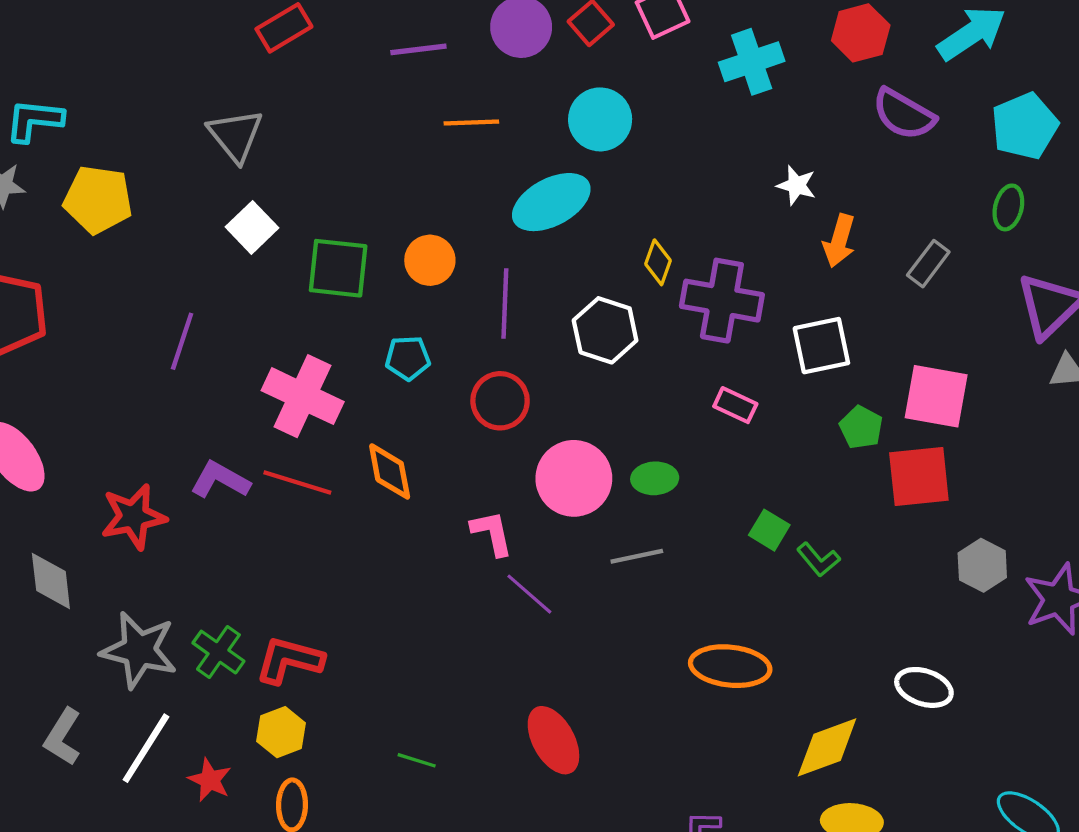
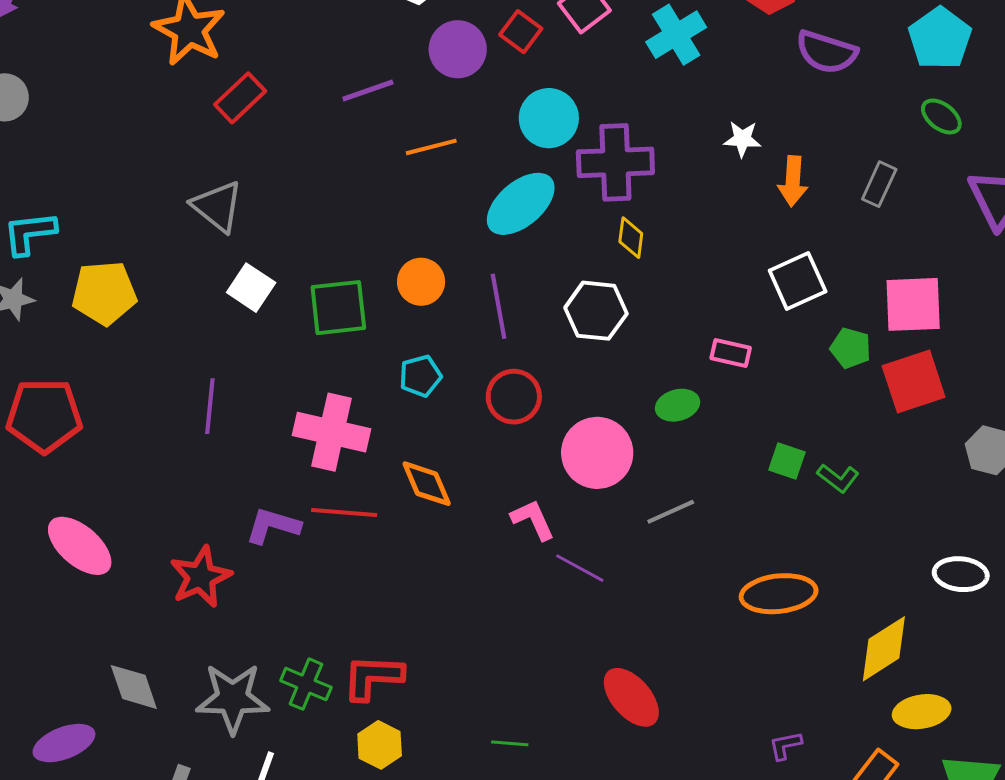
green ellipse: (1008, 207) -> (941, 117), turned -54
purple cross: (722, 301) -> (615, 162), moved
green ellipse: (655, 478) -> (678, 405), moved
gray diamond: (51, 581) -> (134, 687), moved

